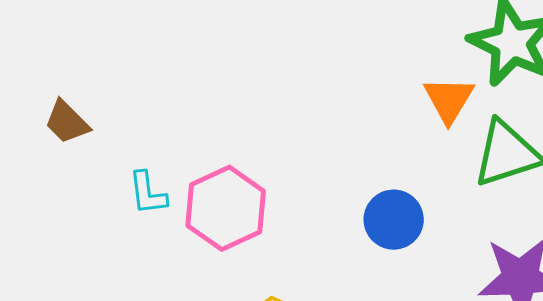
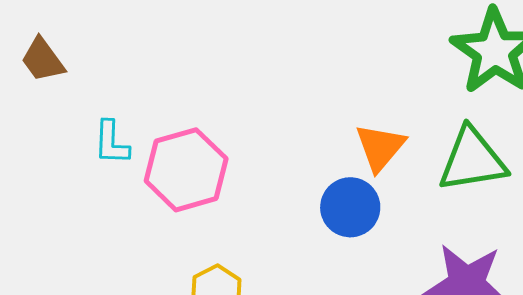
orange triangle: (449, 100) -> (380, 147), moved

